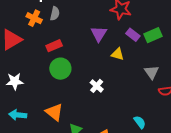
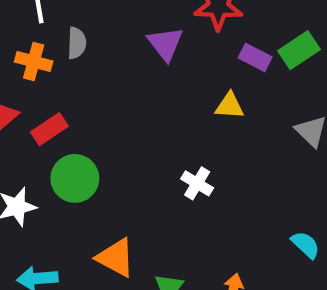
purple triangle: (99, 34) -> (165, 44), moved
red rectangle: (54, 46) -> (49, 129), moved
green circle: (60, 69) -> (75, 178), moved

